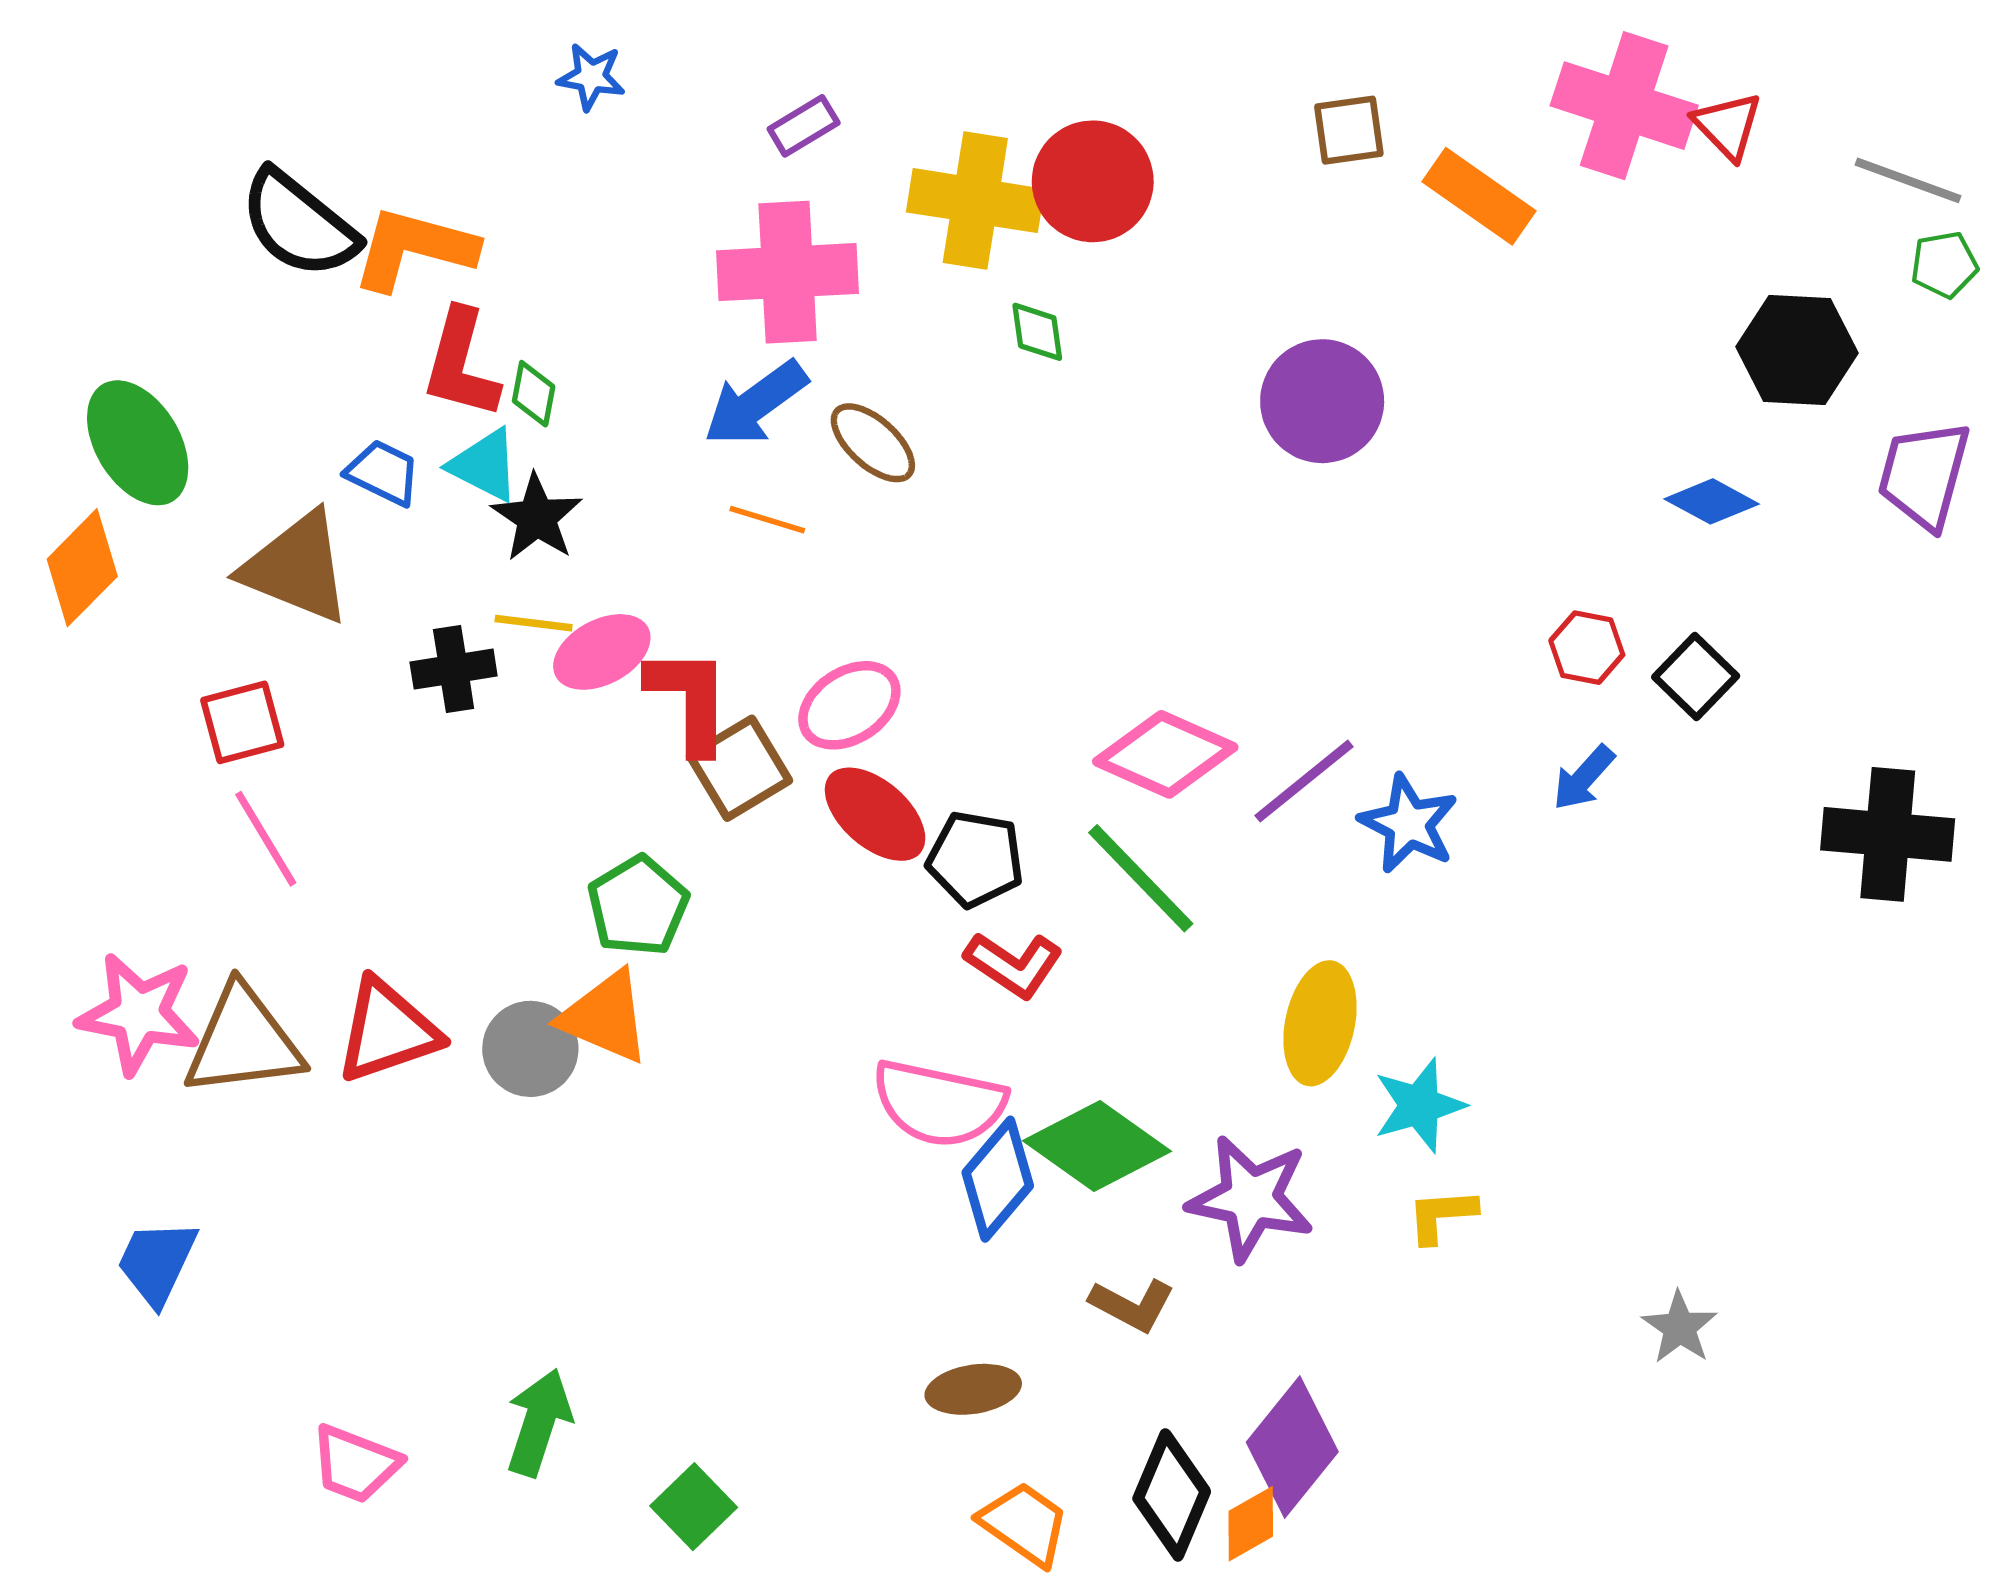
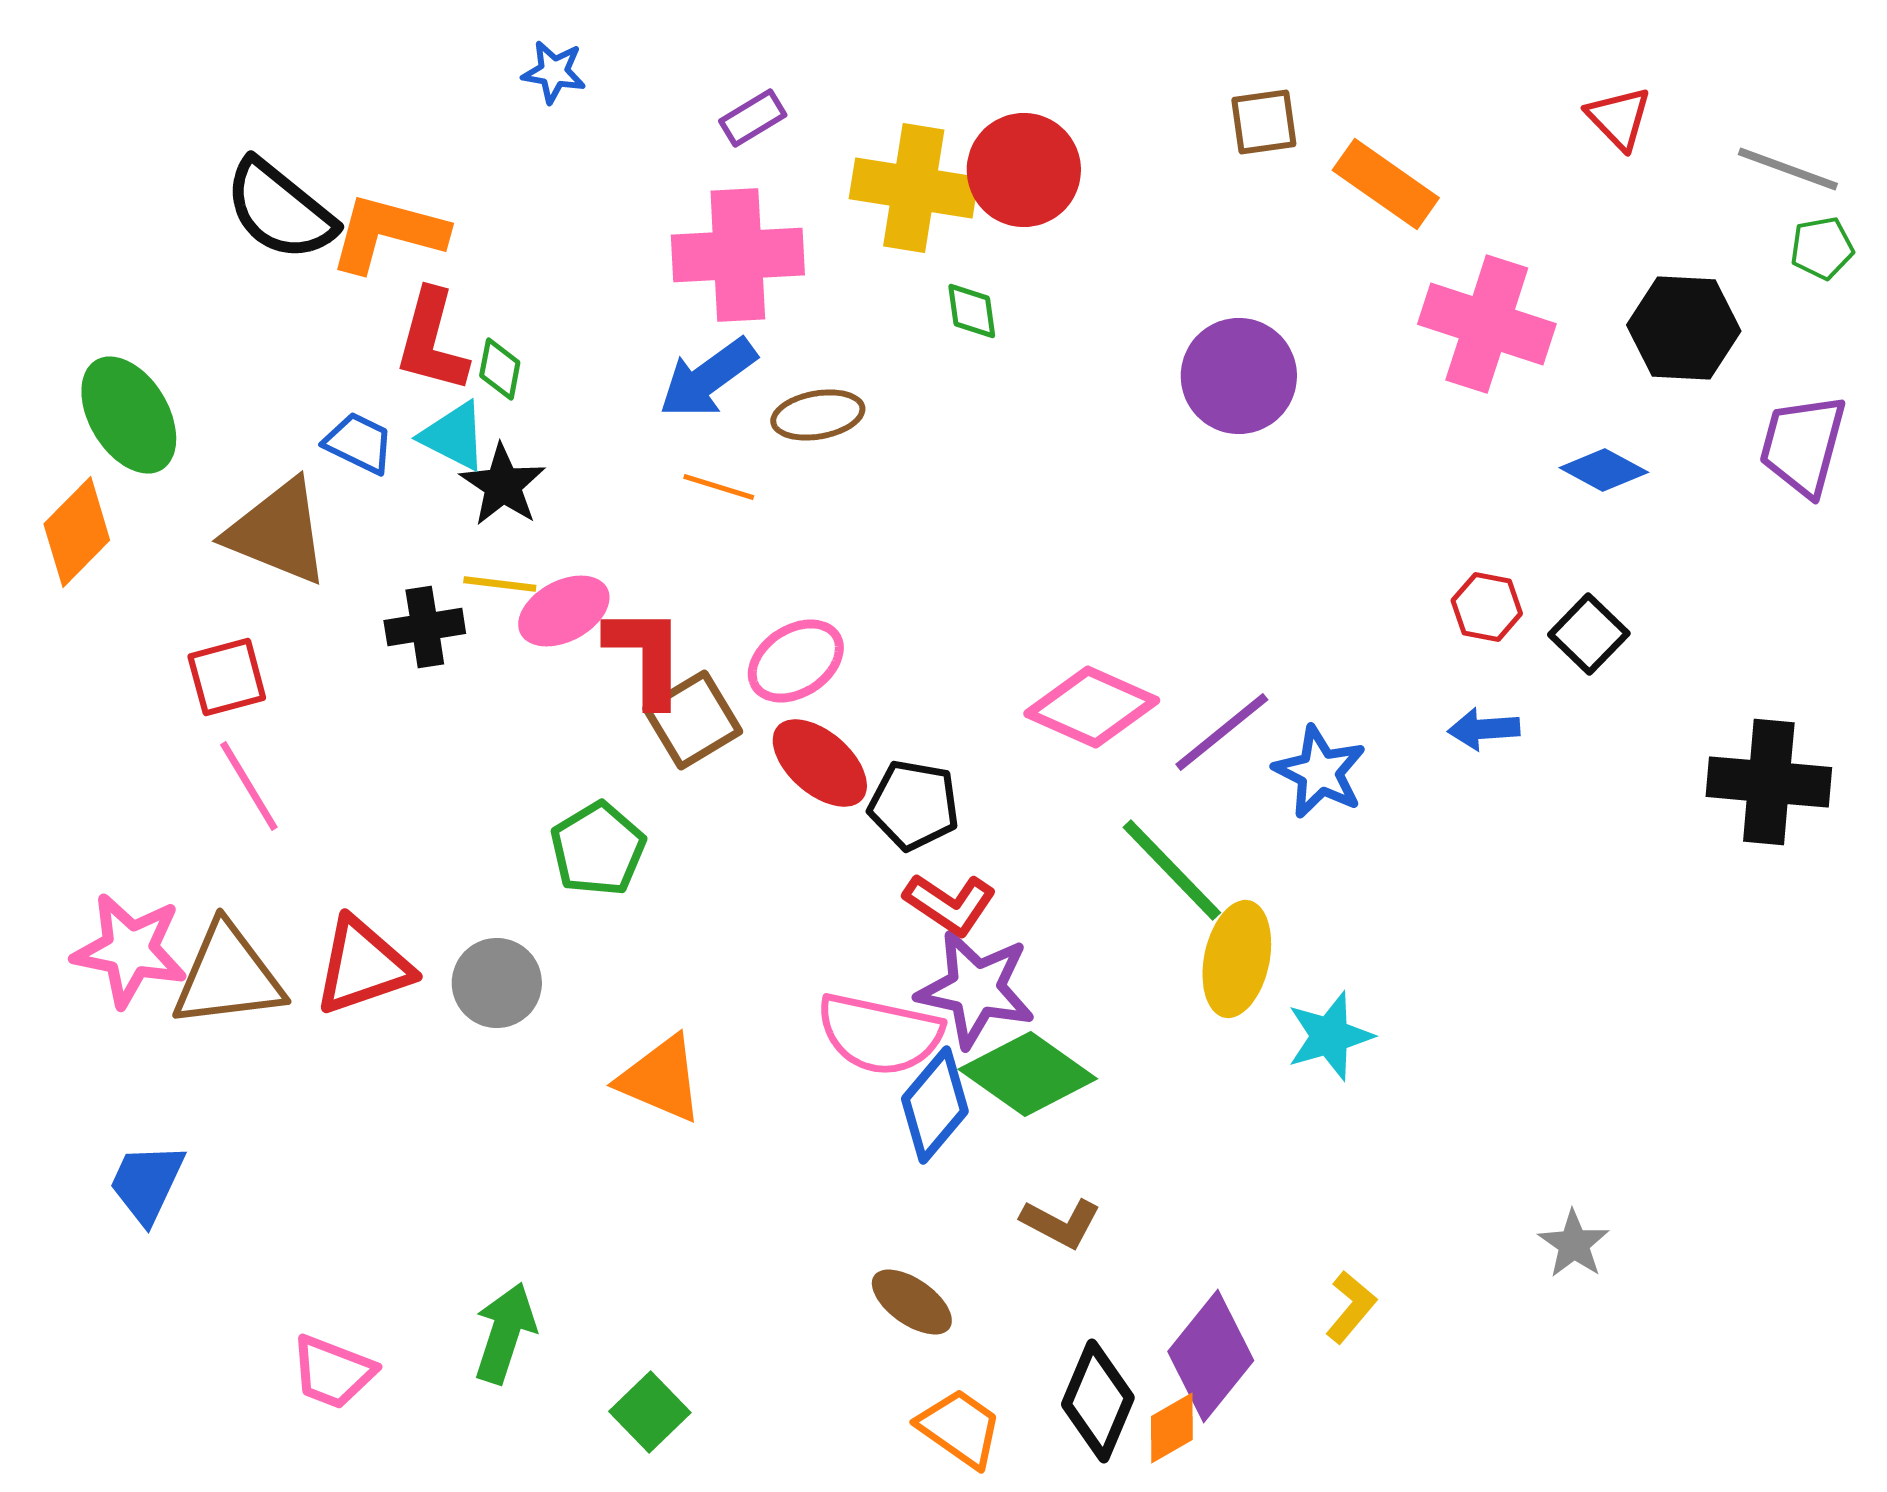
pink cross: (1624, 106) -> (1487, 324), moved
brown ellipse: (873, 443) -> (818, 415), turned -52
blue arrow: (1584, 778) -> (1484, 729), turned 44
green line: (1141, 878) -> (1172, 870), moved
orange triangle: (605, 1017) -> (661, 1079), moved
purple star: (1251, 1198) -> (976, 989), moved
yellow L-shape: (1442, 1215) -> (1351, 1307), moved, turned 134
brown ellipse: (973, 1389) -> (912, 1302), turned 44

